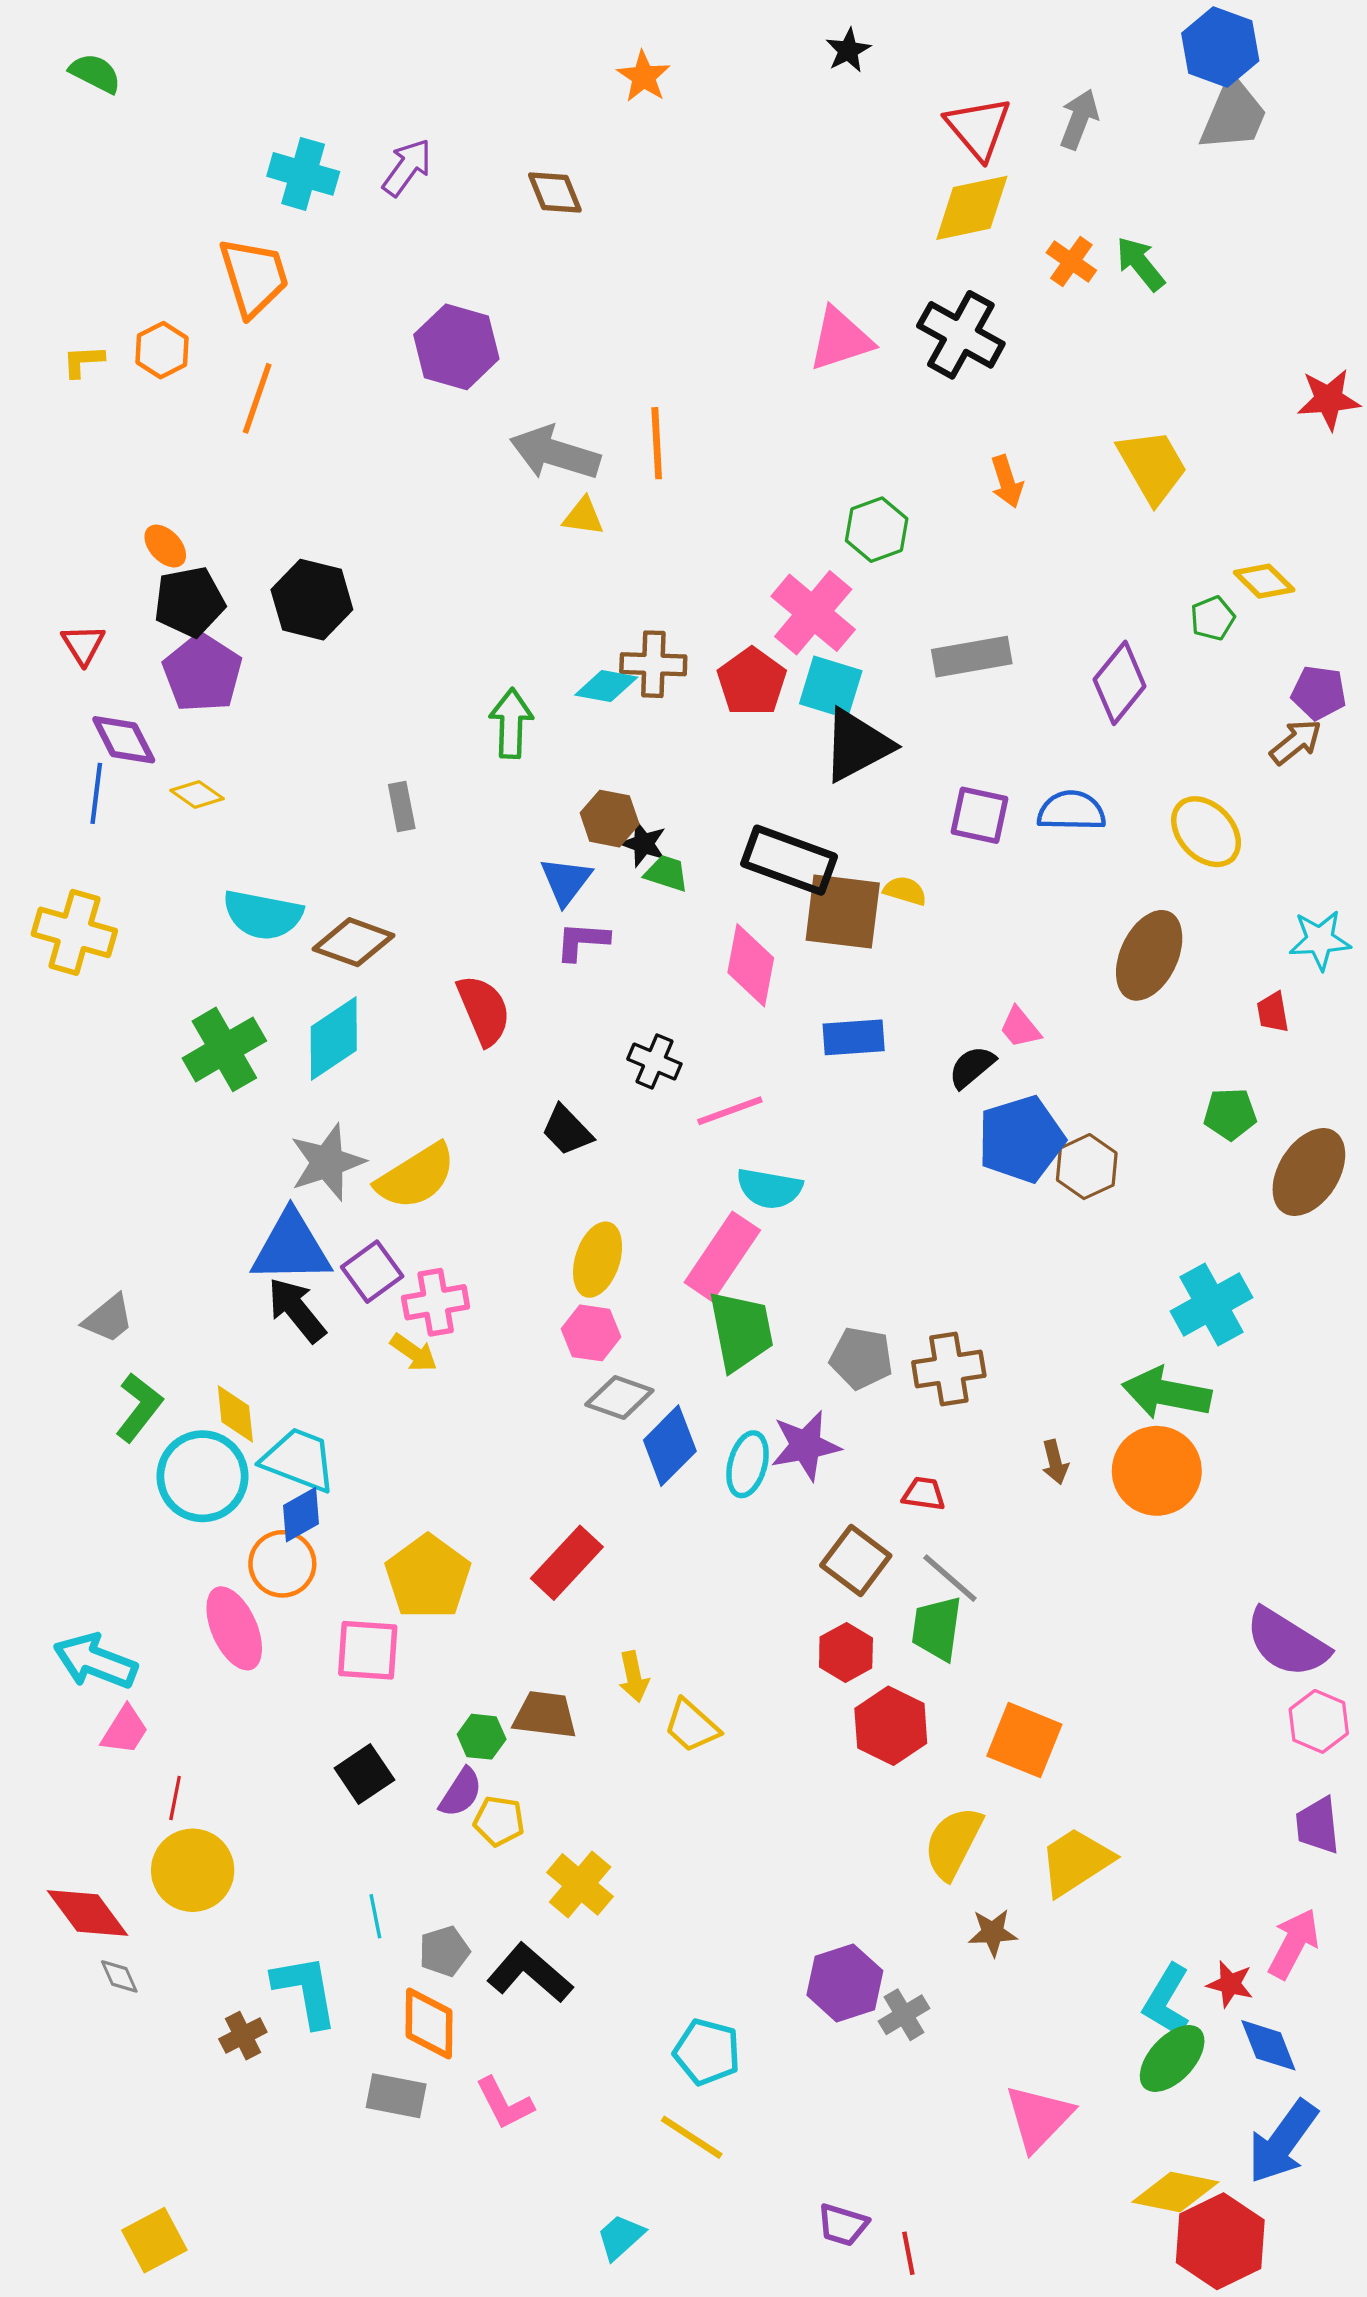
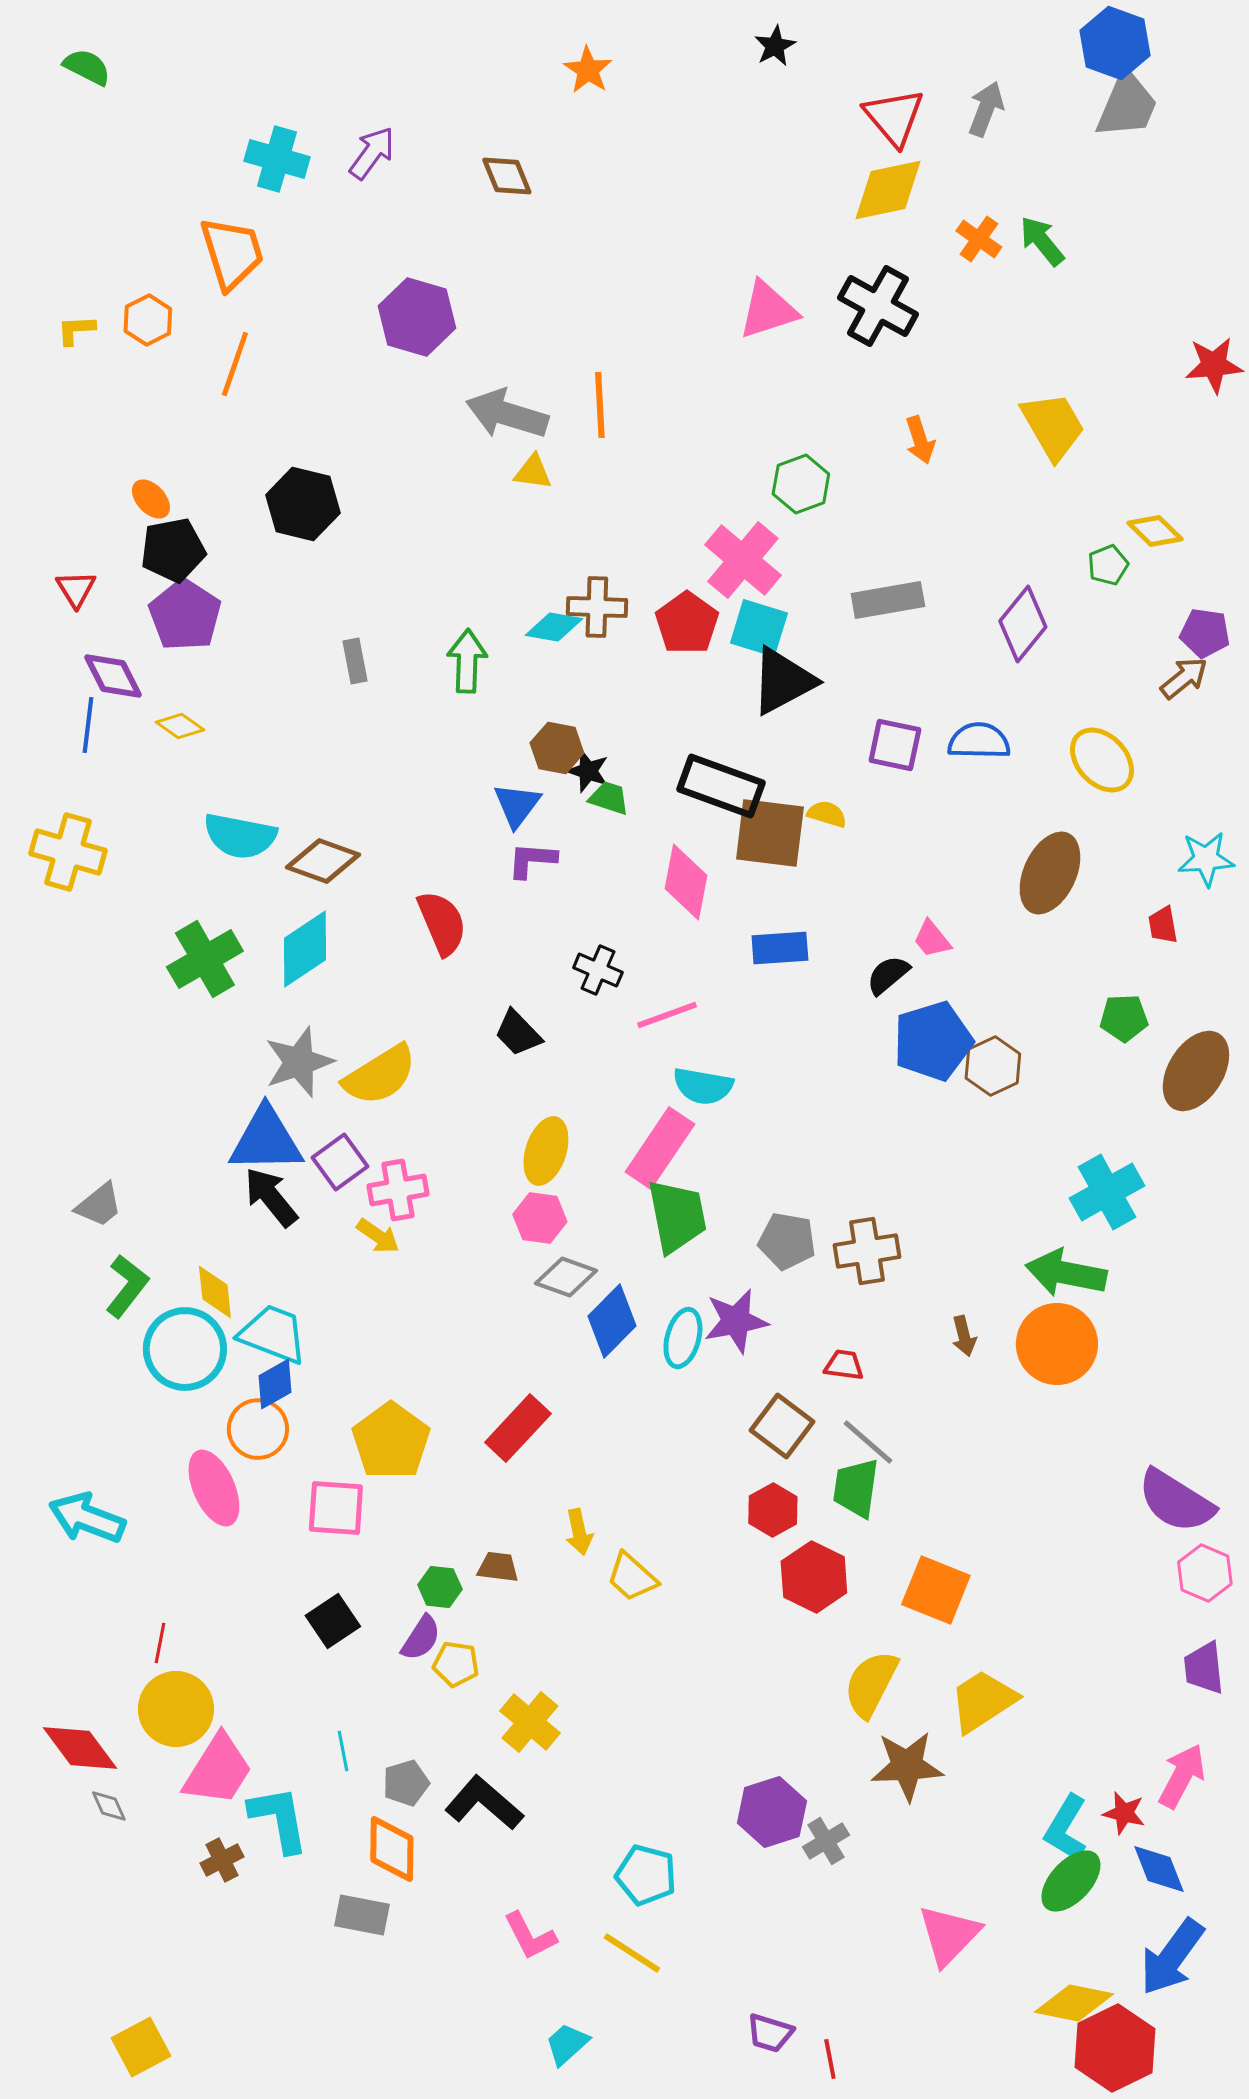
black hexagon: (312, 600) -> (303, 504), moved
gray rectangle: (402, 806) -> (355, 661), moved
brown trapezoid: (545, 1715) -> (498, 1567), size x0.7
pink trapezoid: (125, 1730) -> (218, 1770), moved, size x1.6
brown star: (993, 1933) -> (907, 1766), size x1.6
pink L-shape: (505, 2103) -> (530, 1936), moved

